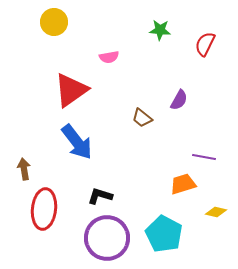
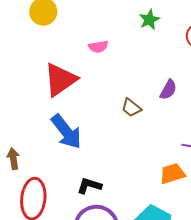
green star: (160, 30) -> (149, 20), turned -30

